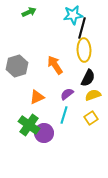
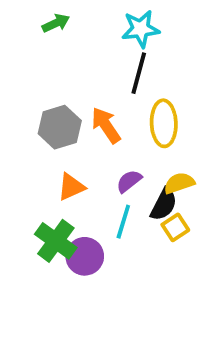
black line: (82, 28) -> (139, 73), moved
yellow ellipse: (84, 50) -> (164, 123), moved
gray hexagon: (17, 66) -> (60, 127), moved
black semicircle: (88, 78) -> (164, 204), moved

